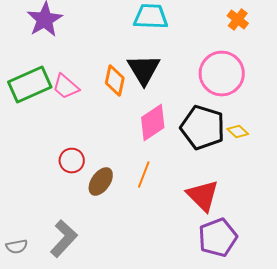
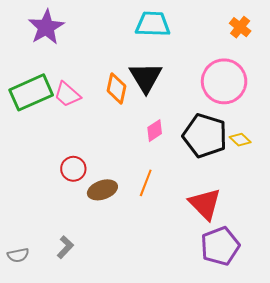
pink diamond: (153, 123) -> (155, 131), size x0.6
brown ellipse: (101, 182) -> (102, 190), turned 36
gray L-shape: (64, 239) -> (65, 247), size x0.6

